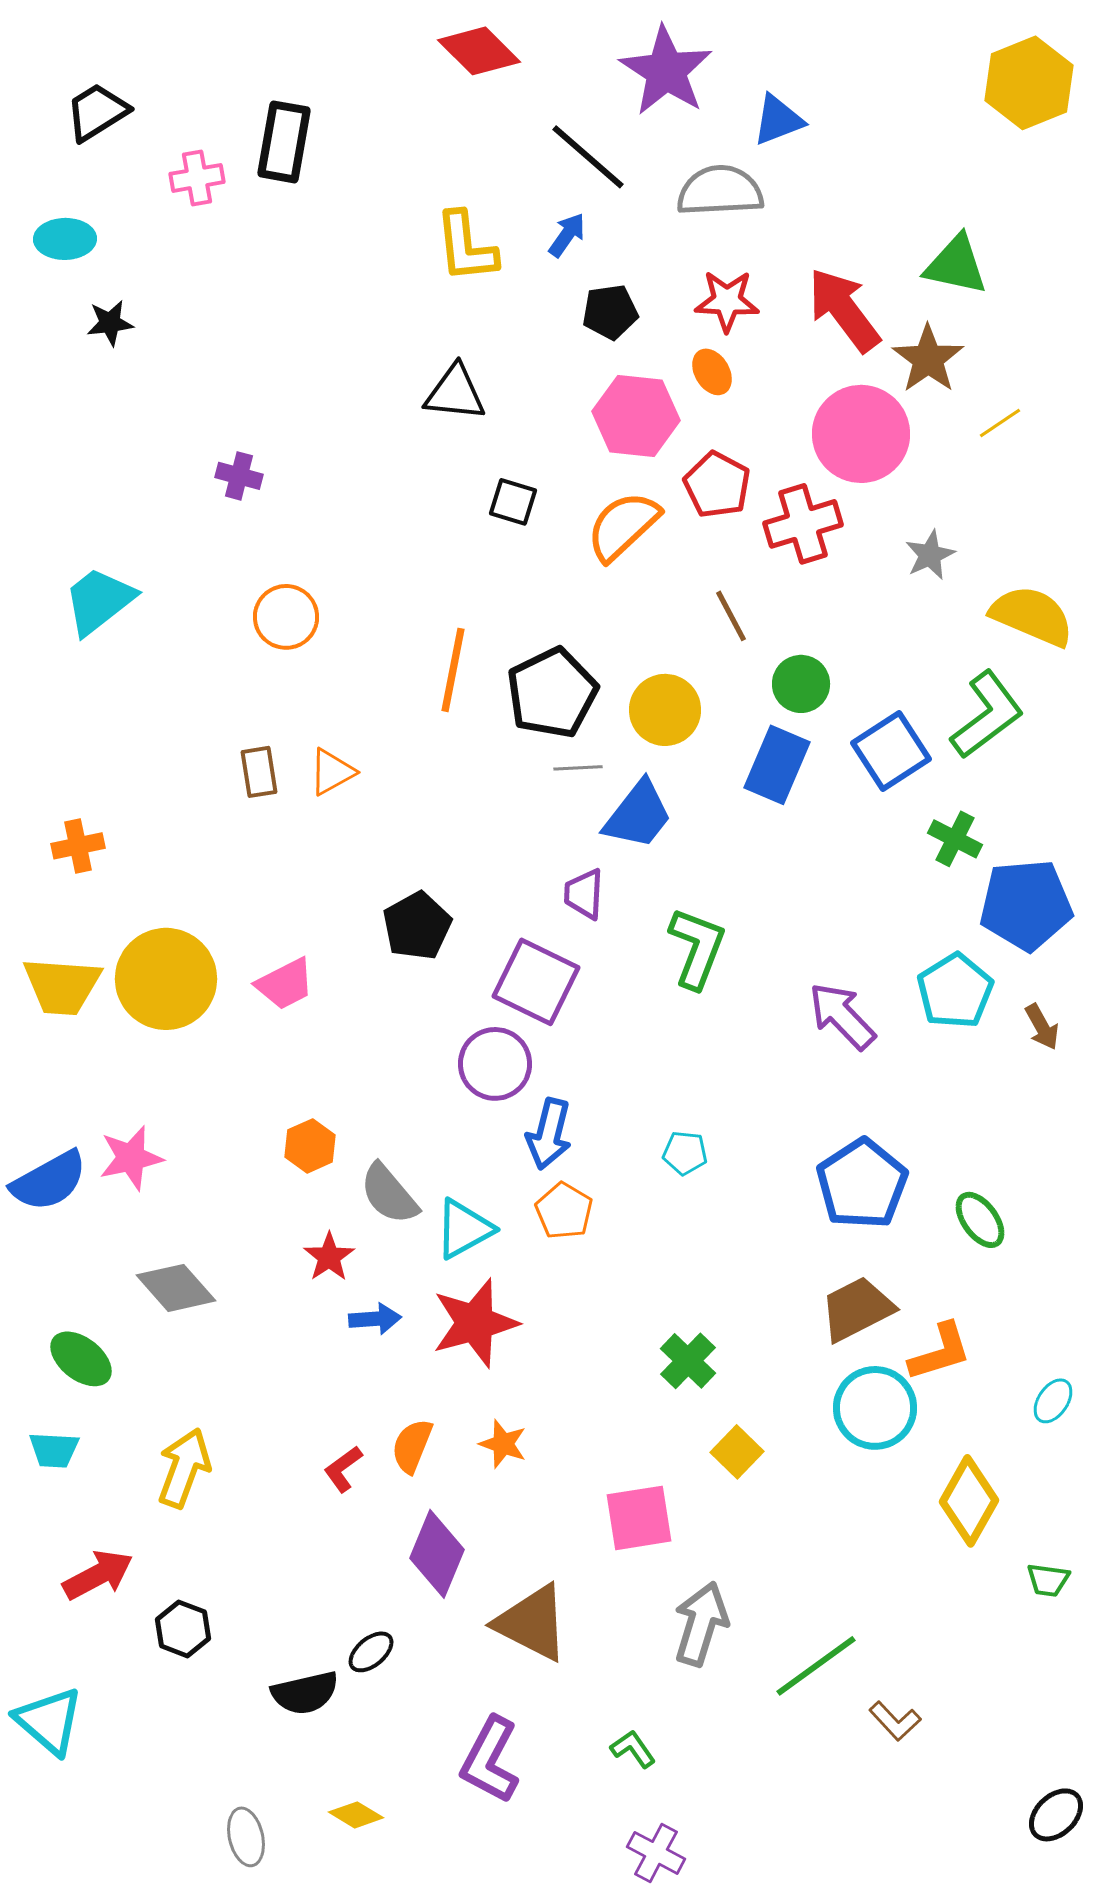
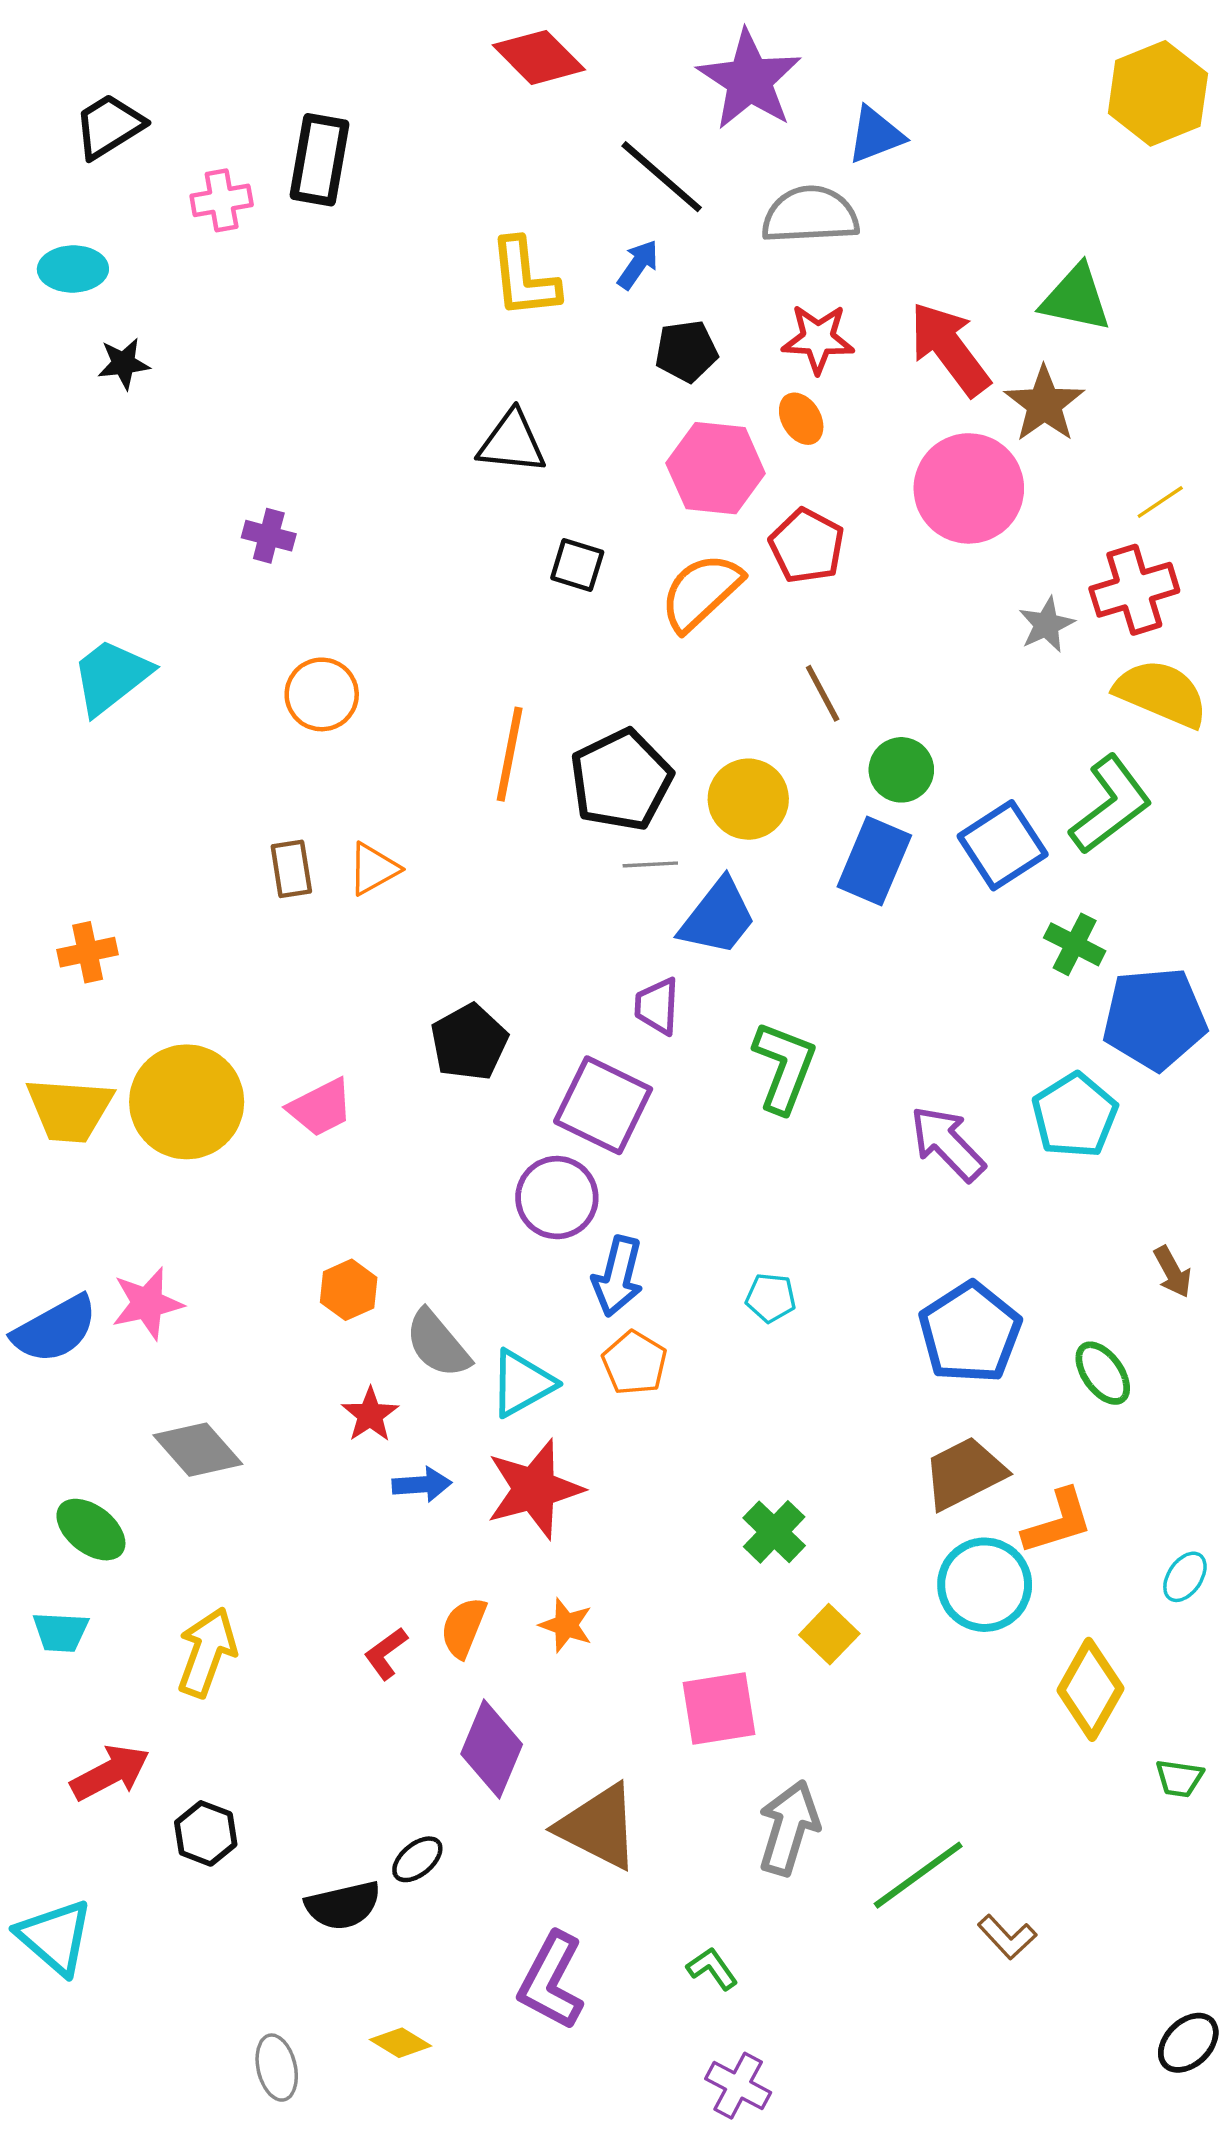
yellow line: (1000, 423) -> (1160, 502), moved
red cross: (803, 524) -> (1134, 590), moved
brown arrow: (1042, 1027) -> (1173, 1272), moved

